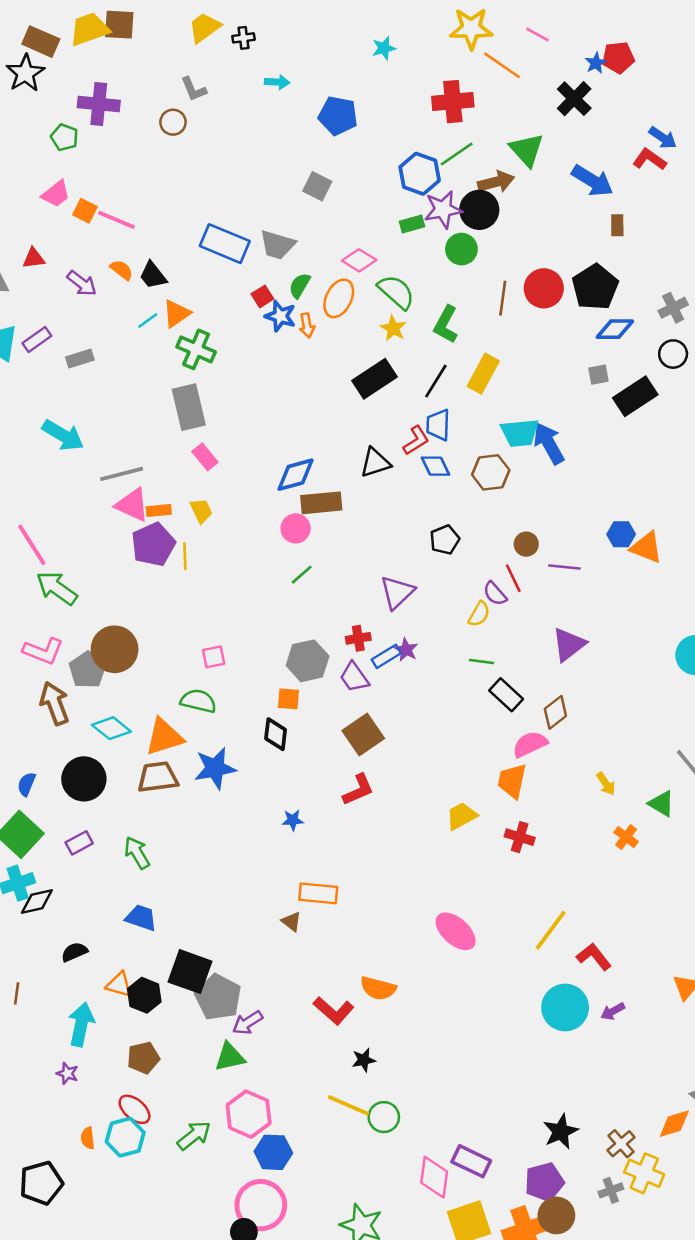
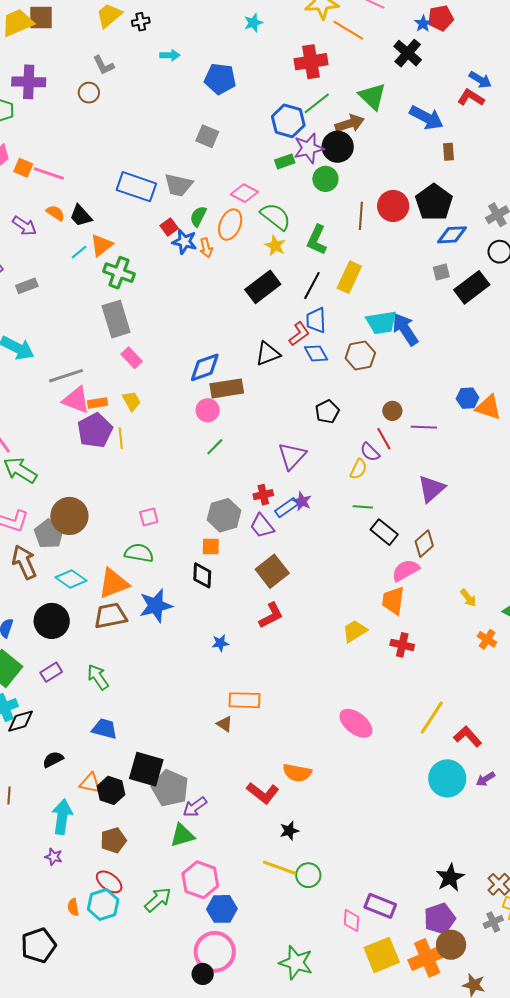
pink diamond: (434, 1177) -> (352, 921), size x0.7

